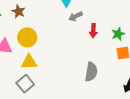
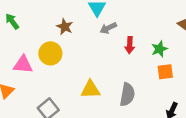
brown star: (19, 11) -> (65, 27), moved
yellow triangle: (29, 62) -> (90, 89), moved

